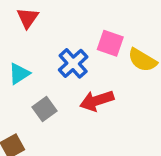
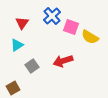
red triangle: (28, 18) -> (22, 23), moved
blue cross: (73, 63) -> (52, 16), moved

